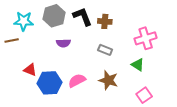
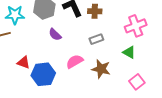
purple semicircle: (63, 43) -> (55, 35), turned 48
gray rectangle: (105, 50) -> (96, 39), turned -40
pink semicircle: (77, 81) -> (75, 61), moved

